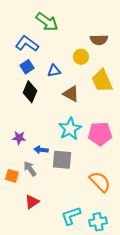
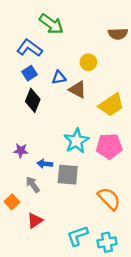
brown semicircle: (99, 40) -> (118, 34), moved
yellow trapezoid: (102, 81) -> (111, 105), moved, turned -100
brown triangle: (71, 94) -> (77, 90), moved
orange square: (12, 176) -> (12, 202), moved, turned 32

